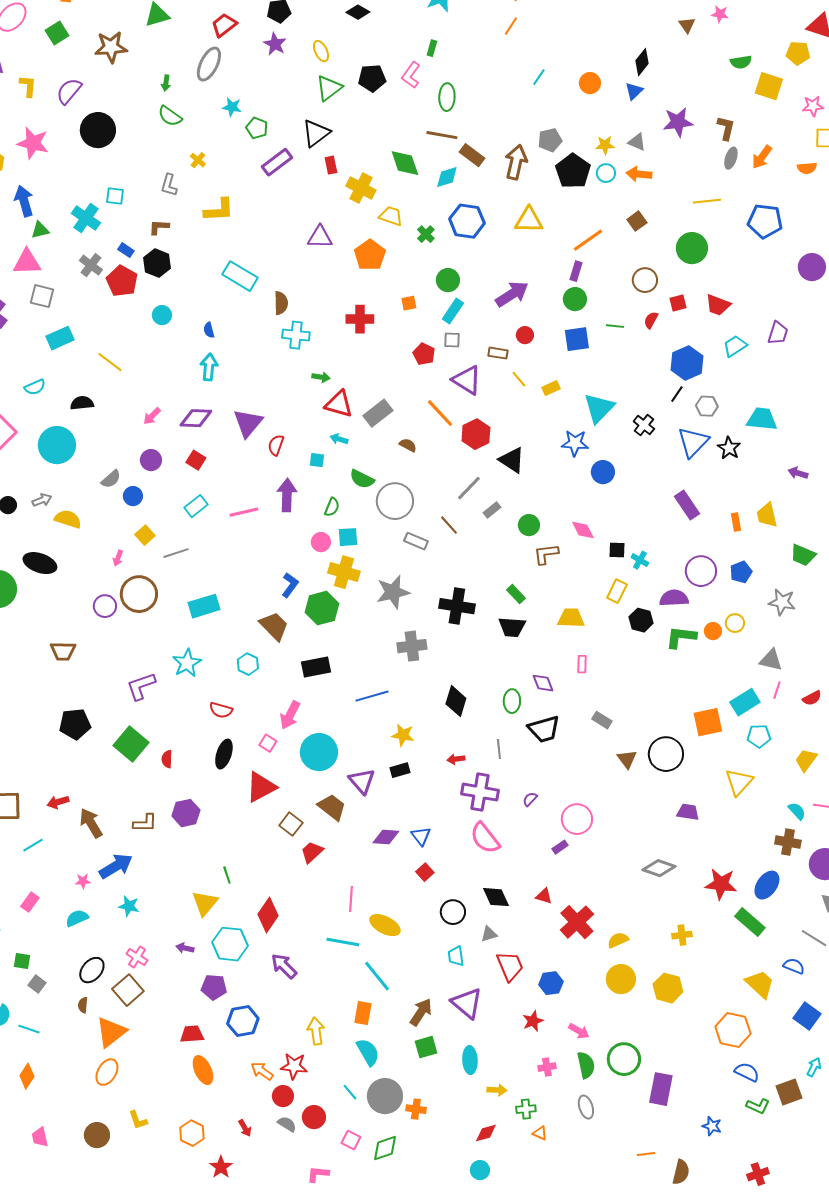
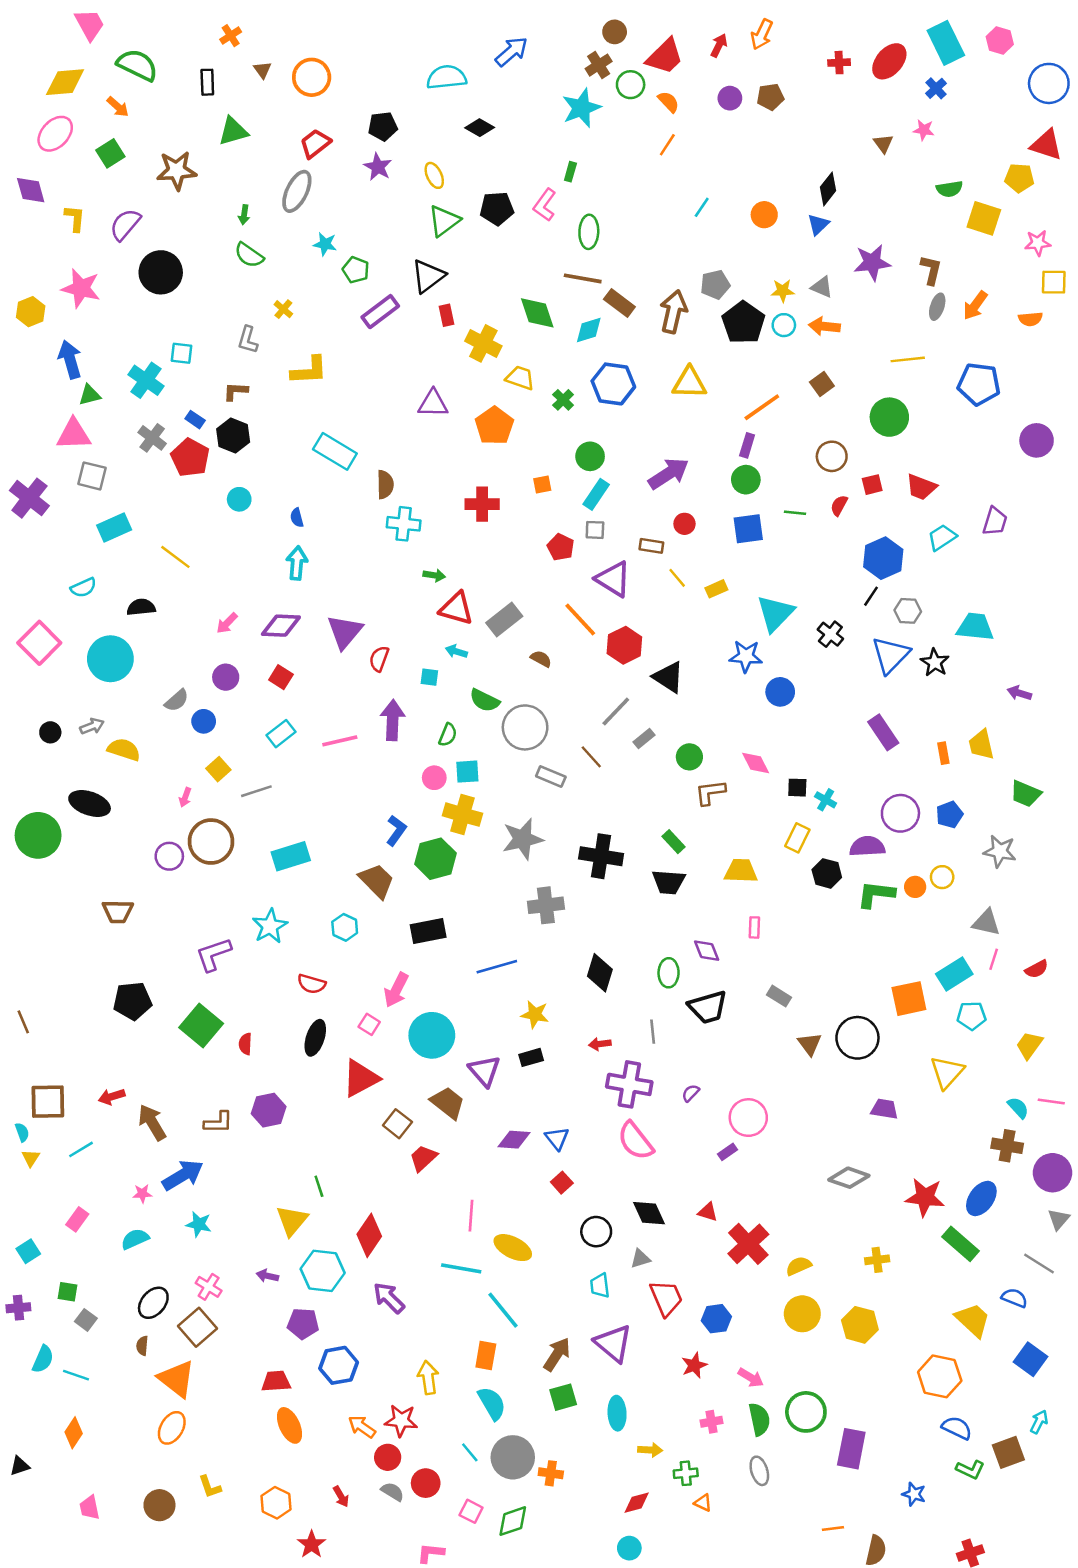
orange triangle: (111, 1032) -> (177, 1379), turned -44

